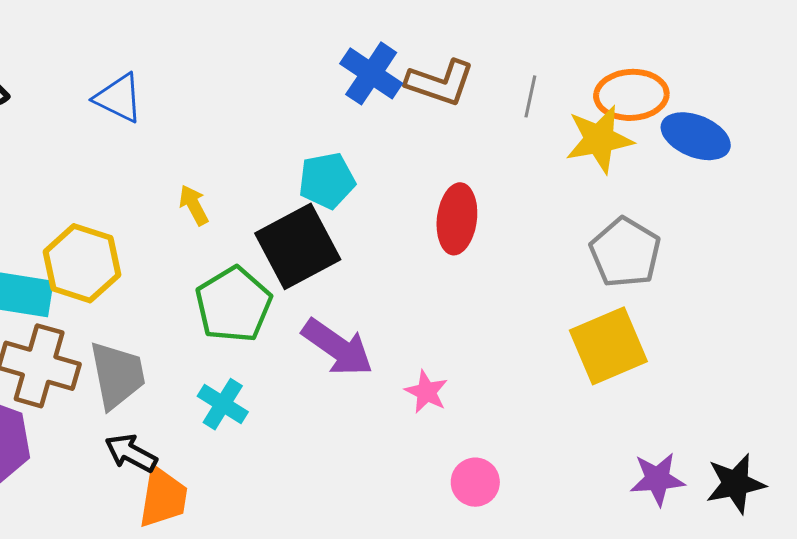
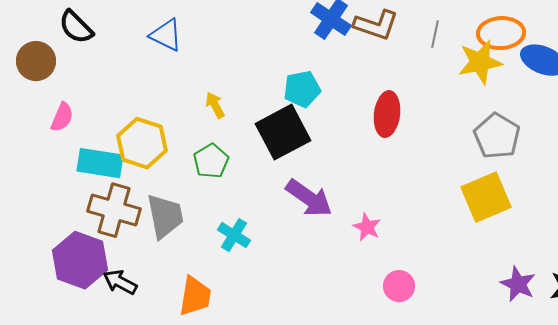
green pentagon: (233, 305) -> (211, 161), moved, size x0.7
black arrow: (131, 453) -> (120, 282), moved
purple star: (657, 479) -> (518, 284), turned 30

